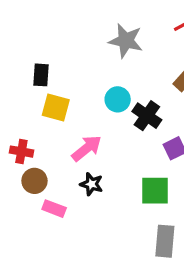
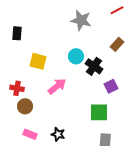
black rectangle: (41, 75) -> (17, 33), moved
black star: (92, 184) -> (58, 134), moved
pink rectangle: (54, 209) -> (30, 134), moved

